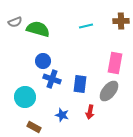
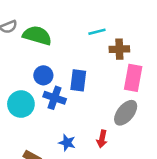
brown cross: (121, 21) -> (119, 49), moved
blue rectangle: (80, 84) -> (78, 80), moved
cyan circle: (25, 97) -> (21, 104), moved

